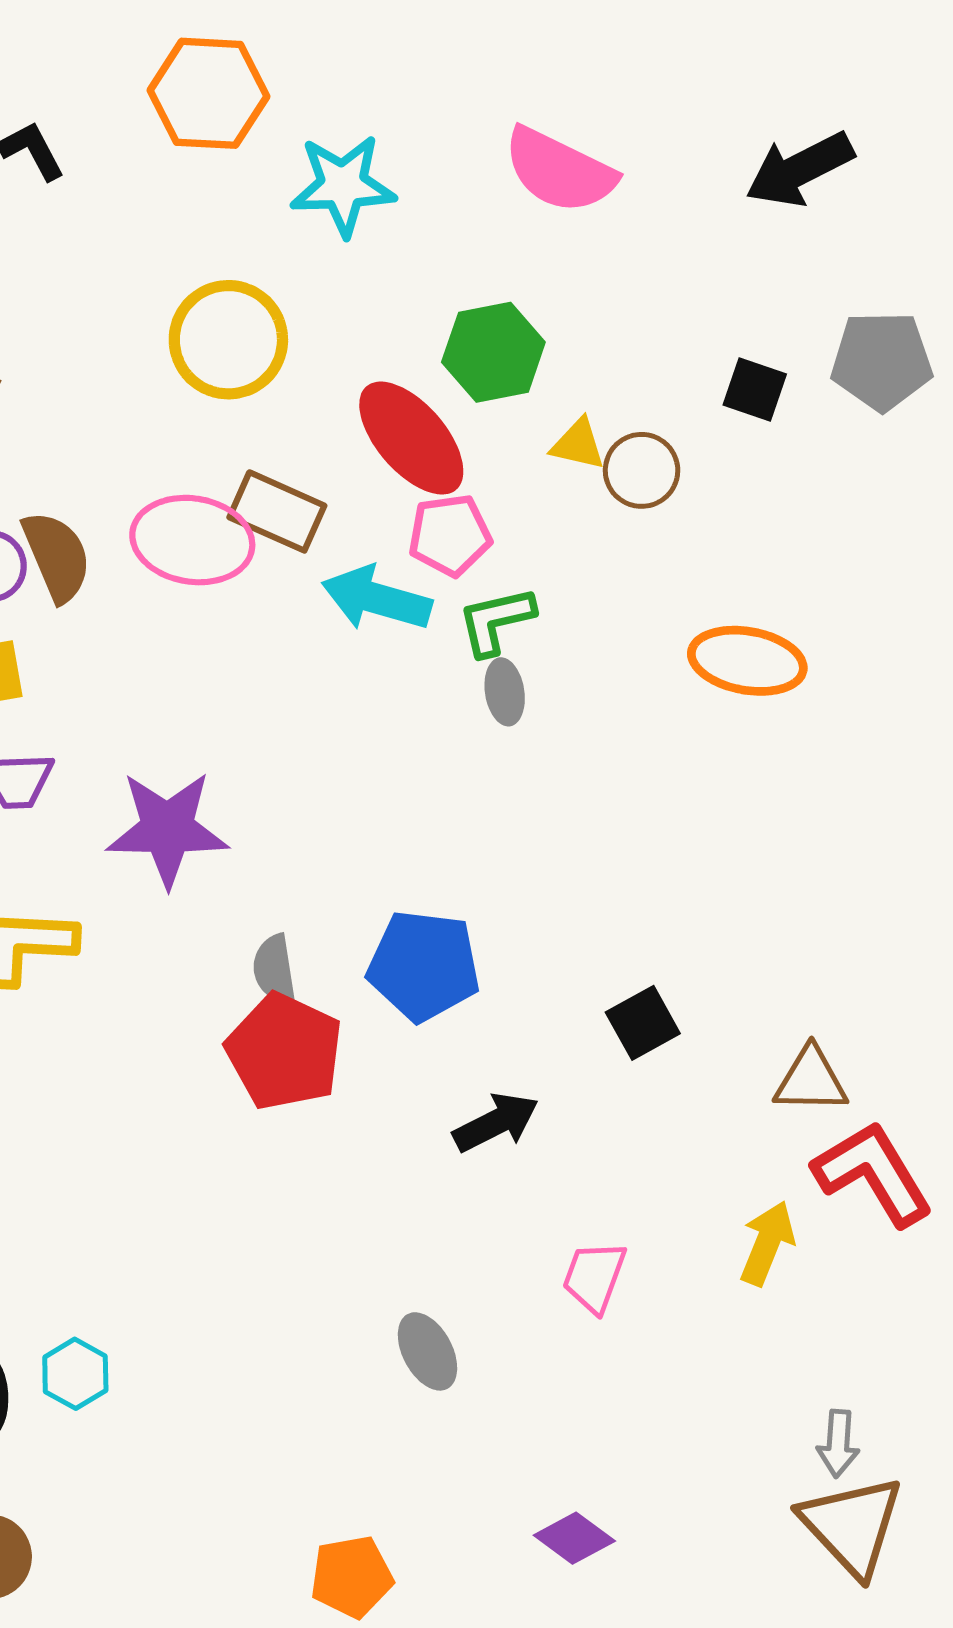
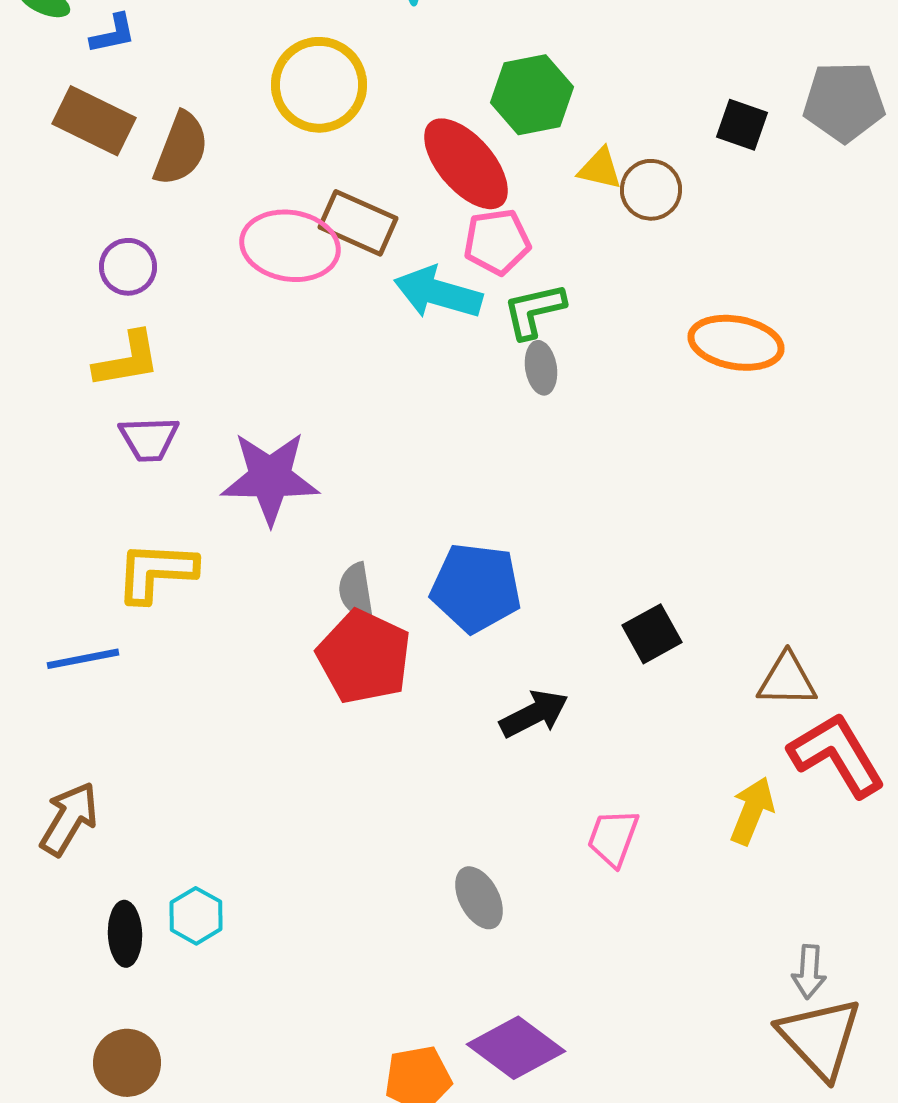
brown semicircle: (57, 556) -> (181, 149), moved, turned 44
purple diamond: (574, 1538) -> (516, 1048), moved, size x1.5

